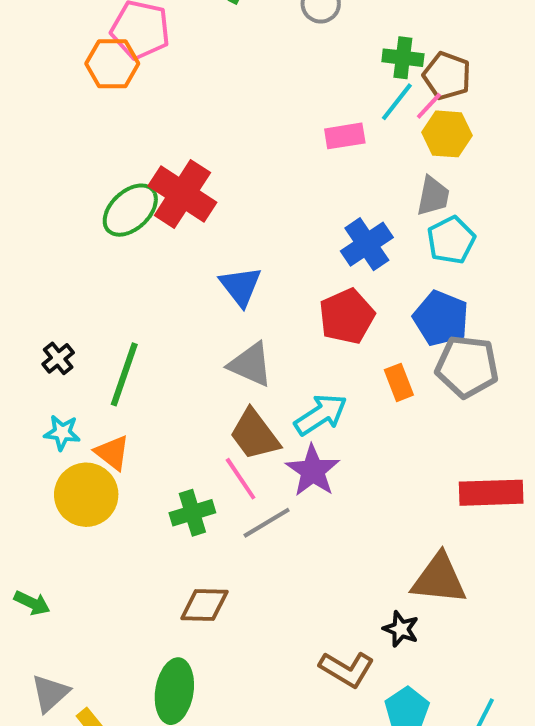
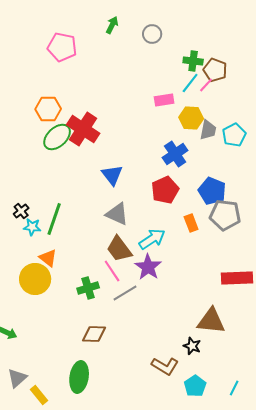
orange hexagon: (112, 64) -> (48, 109), moved
yellow hexagon: (447, 134) -> (191, 118), moved
cyan pentagon: (451, 240) -> (234, 135), moved
cyan star: (62, 433) -> (32, 227), moved

